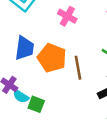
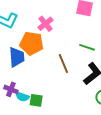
pink cross: (67, 16) -> (46, 24), turned 35
orange pentagon: (52, 58) -> (32, 43), moved

